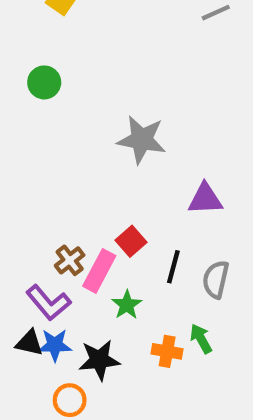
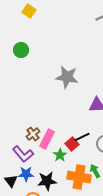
red square: (131, 241) -> (72, 144), moved
black line: (173, 267) -> (82, 137), turned 49
black triangle: (29, 343) -> (11, 181), moved, turned 40
orange cross: (167, 351) -> (79, 177), size x1.6

